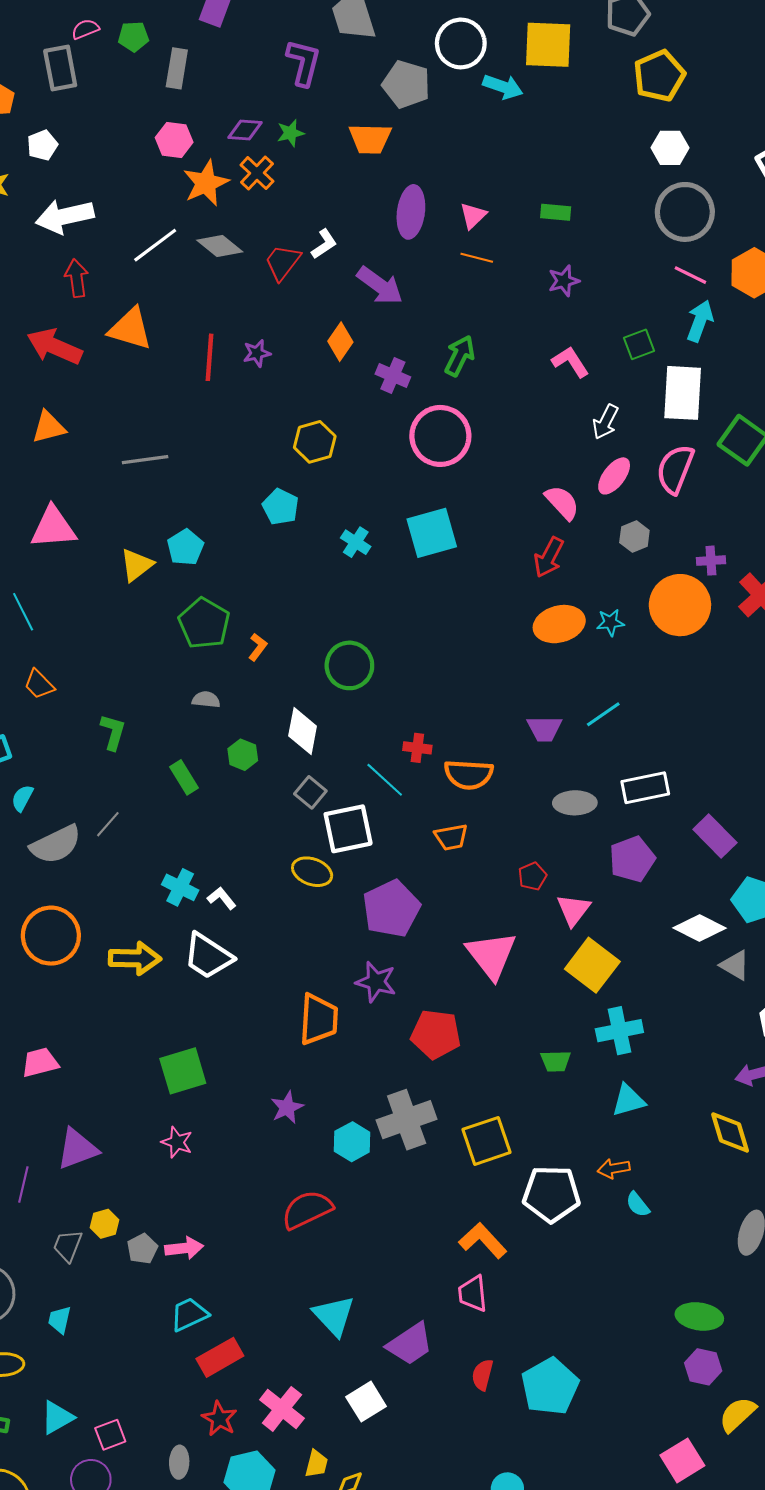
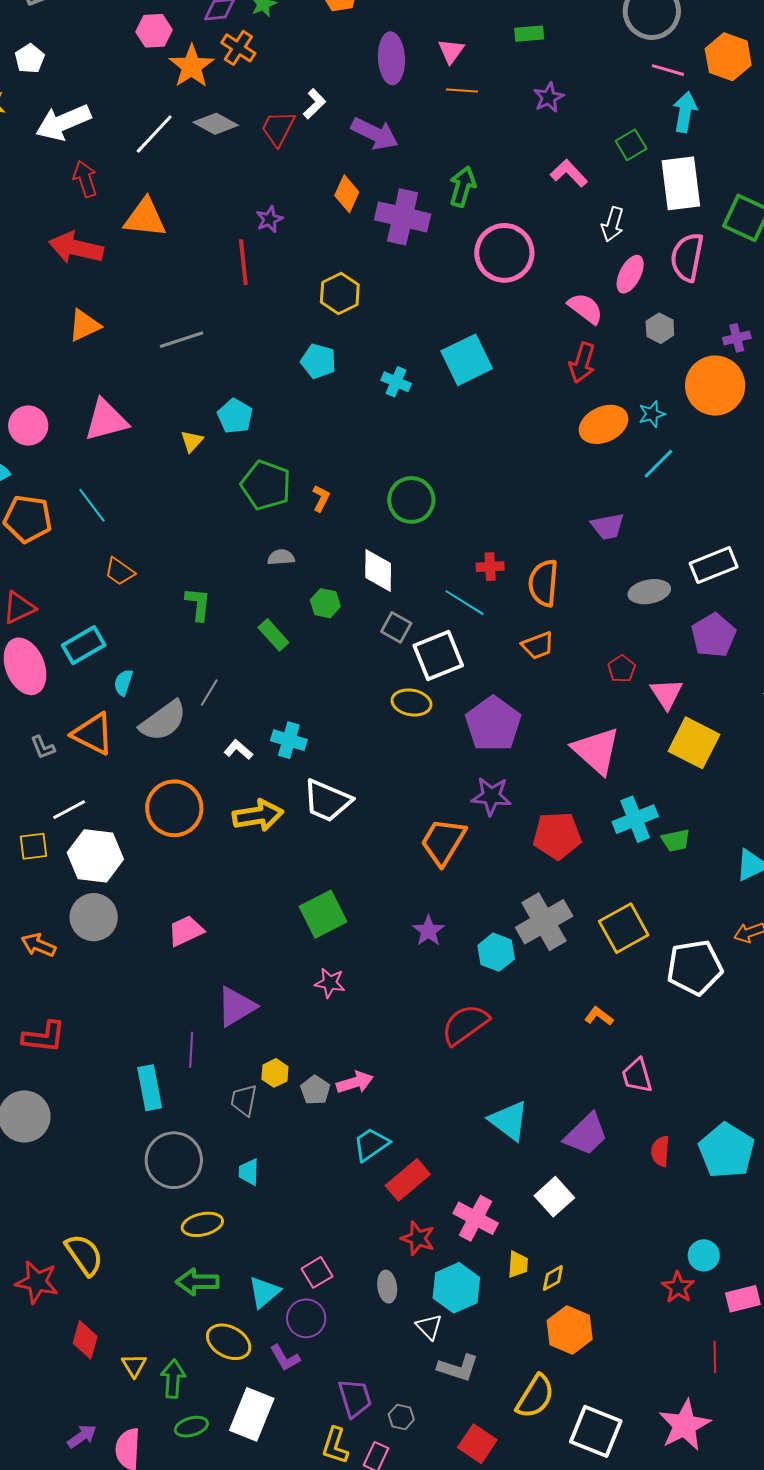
red line: (210, 357) -> (243, 262), moved
purple cross: (393, 376) -> (403, 217), size x1.6
pink circle: (440, 436) -> (504, 253), moved
yellow triangle: (137, 565) -> (192, 441), size x0.7
cyan line: (603, 714) -> (658, 464), moved
orange semicircle: (469, 774) -> (543, 583), turned 102
white L-shape: (222, 898) -> (238, 750), moved
orange trapezoid: (319, 1019) -> (443, 842), turned -142
cyan cross: (619, 1031) -> (635, 819), moved
orange L-shape: (483, 1240) -> (599, 1016), moved, size x0.6
cyan triangle: (57, 1417) -> (264, 1292), moved

